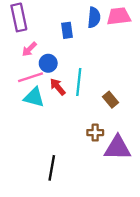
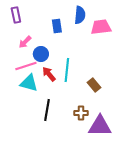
pink trapezoid: (119, 16) -> (101, 27), moved
purple rectangle: (19, 17) -> (16, 15), size x0.7
black line: (52, 168) -> (47, 110), moved

